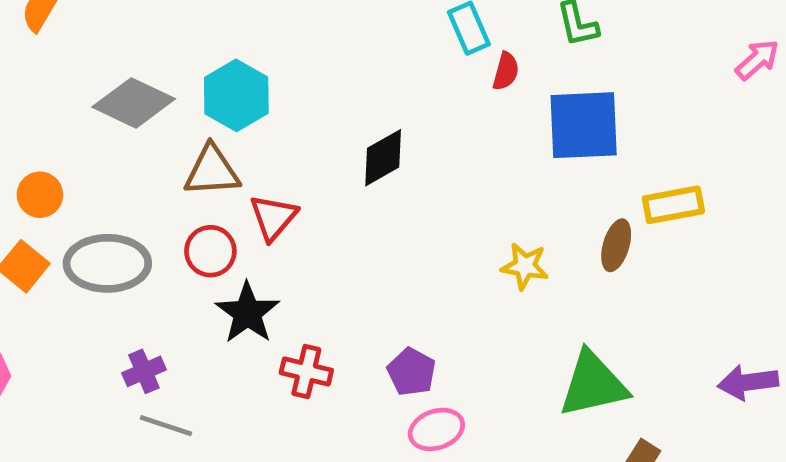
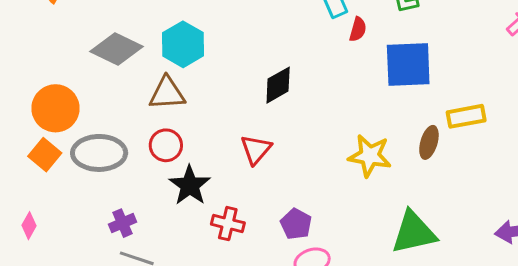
orange circle: (40, 195) -> (55, 108), size x1.6
red triangle: (273, 217) -> (256, 150), moved
yellow star: (525, 266) -> (370, 156), size x1.4

